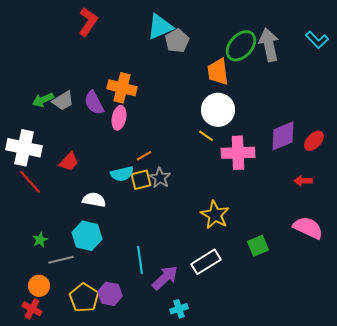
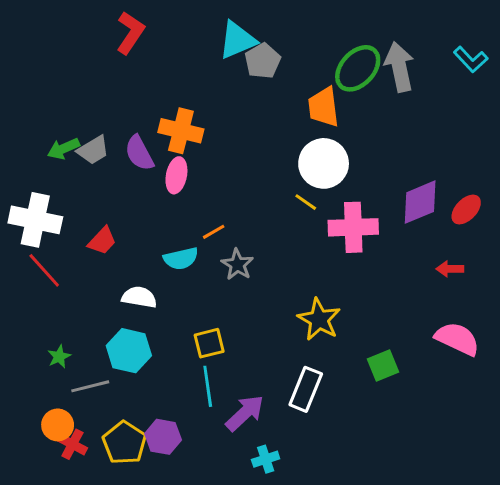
yellow square: (141, 180) -> (209, 343), moved
white rectangle: (206, 262) -> (306, 389), turned -36
red cross: (32, 309) -> (72, 444), moved

